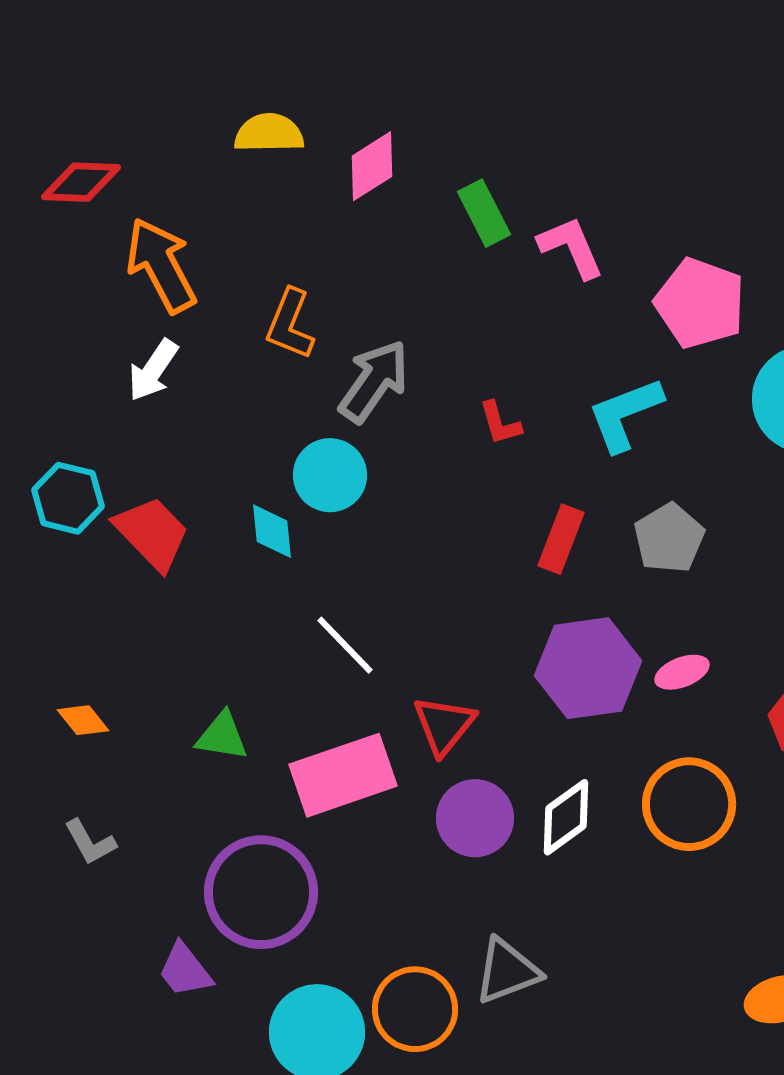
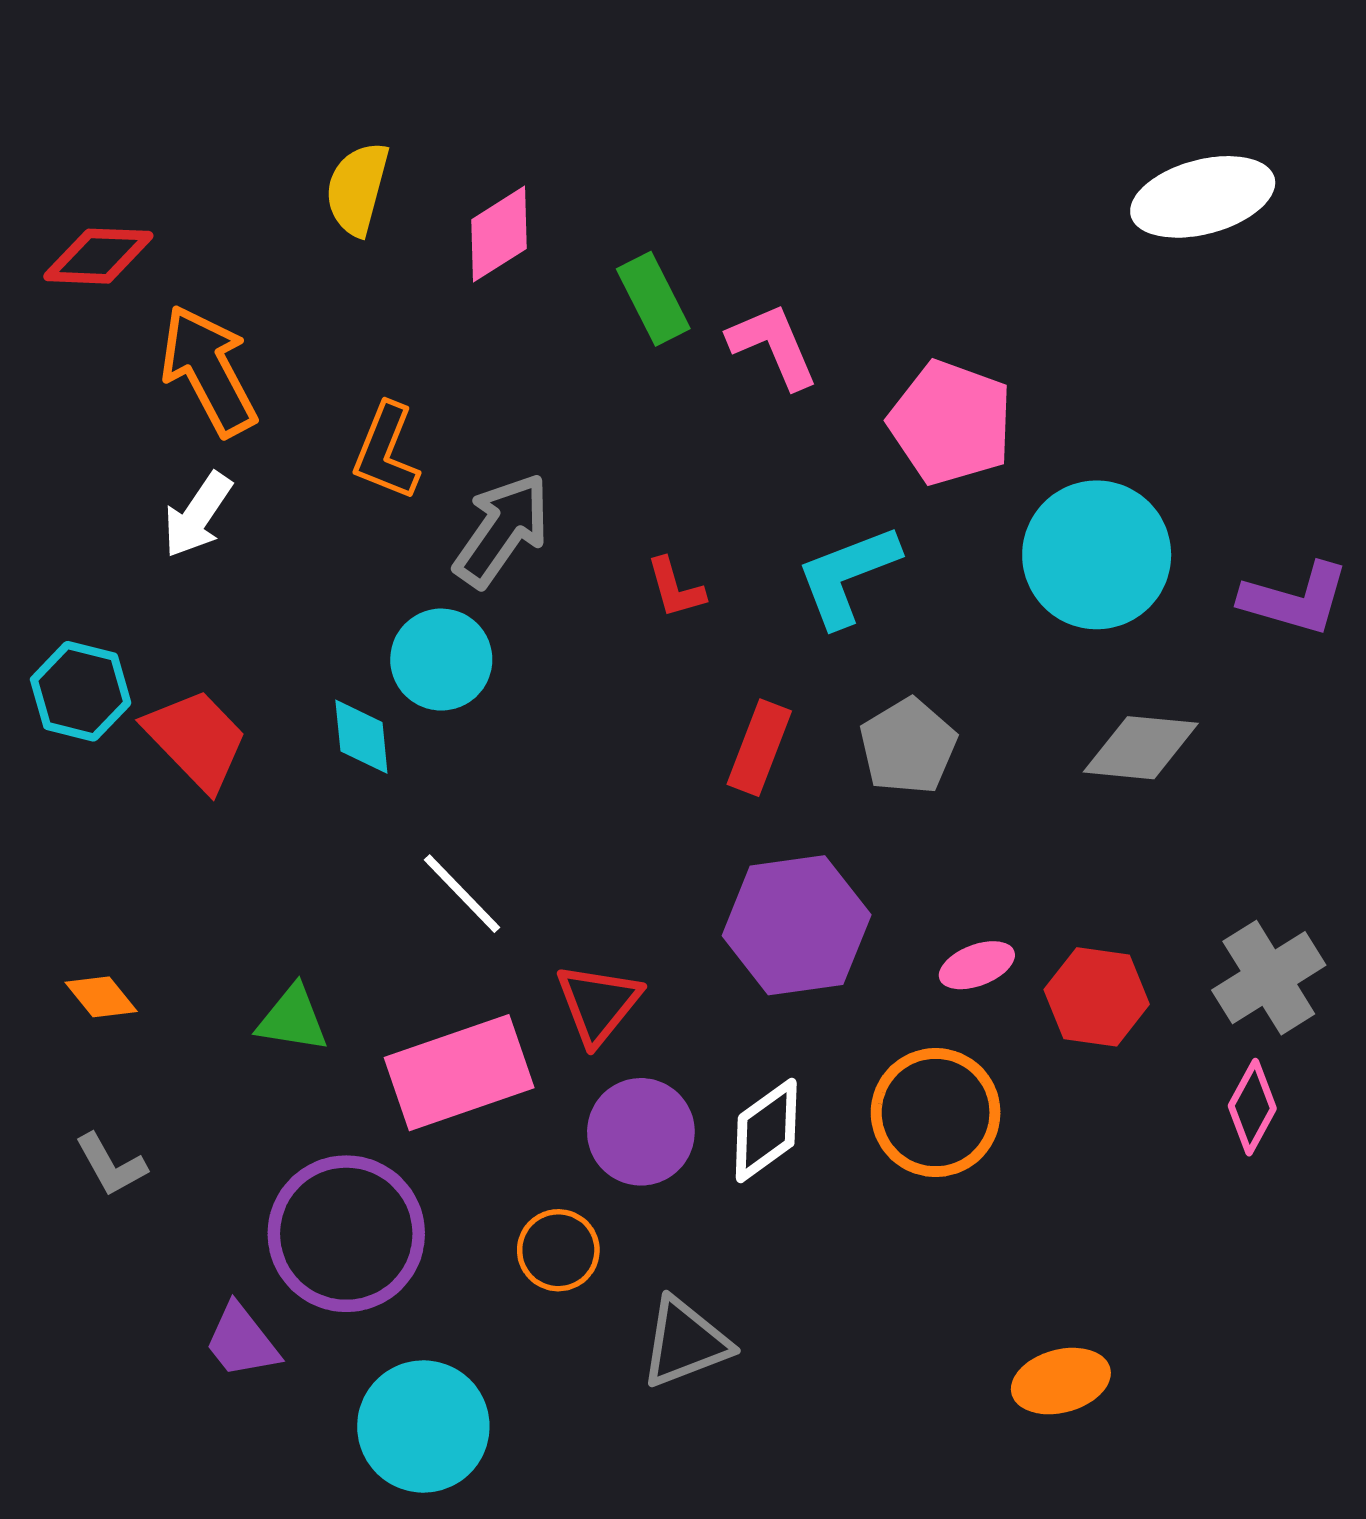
yellow semicircle: (269, 133) -> (357, 189), turned -74
pink ellipse: (682, 672) -> (977, 965), moved
orange circle: (415, 1009) -> (558, 1250), moved, size x0.7

